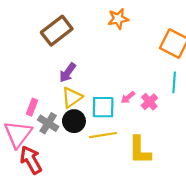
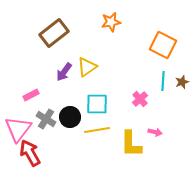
yellow triangle: (72, 97) -> (87, 67), moved
pink arrow: (128, 97) -> (155, 132), moved, turned -128
pink rectangle: (32, 107) -> (31, 95), moved, turned 42

